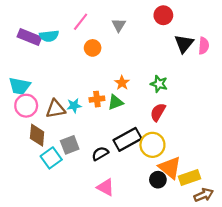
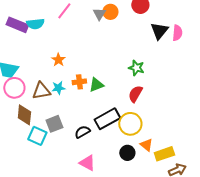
orange circle: (93, 48) -> (110, 12), moved
orange star: (122, 83) -> (58, 60), moved
cyan square: (51, 158) -> (37, 136), turned -30
orange triangle: (170, 168) -> (146, 145), size x0.6
black circle: (158, 180) -> (127, 153), moved

